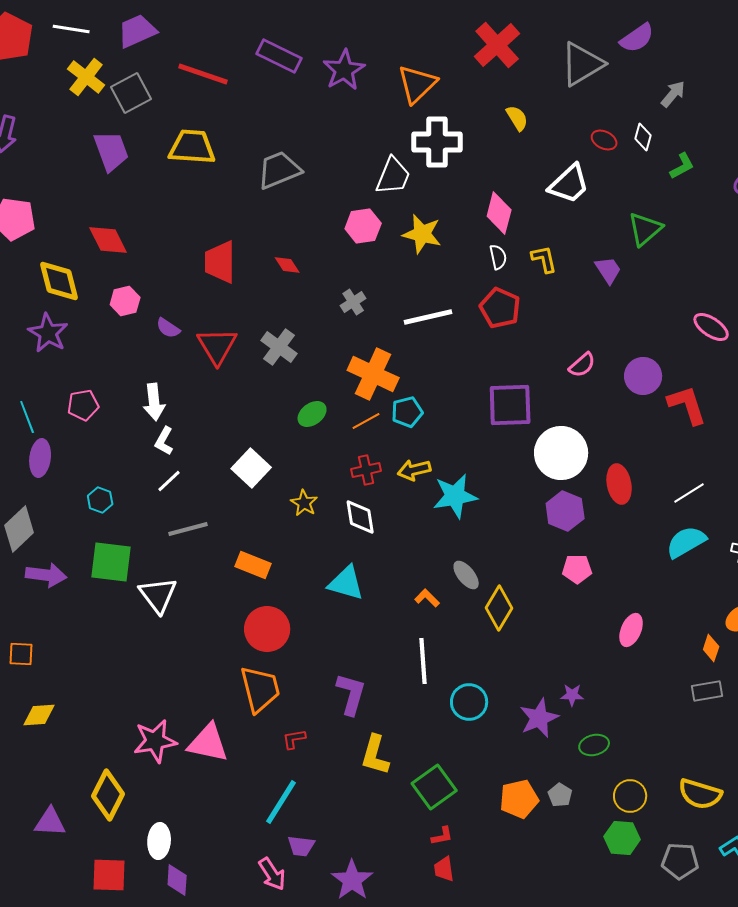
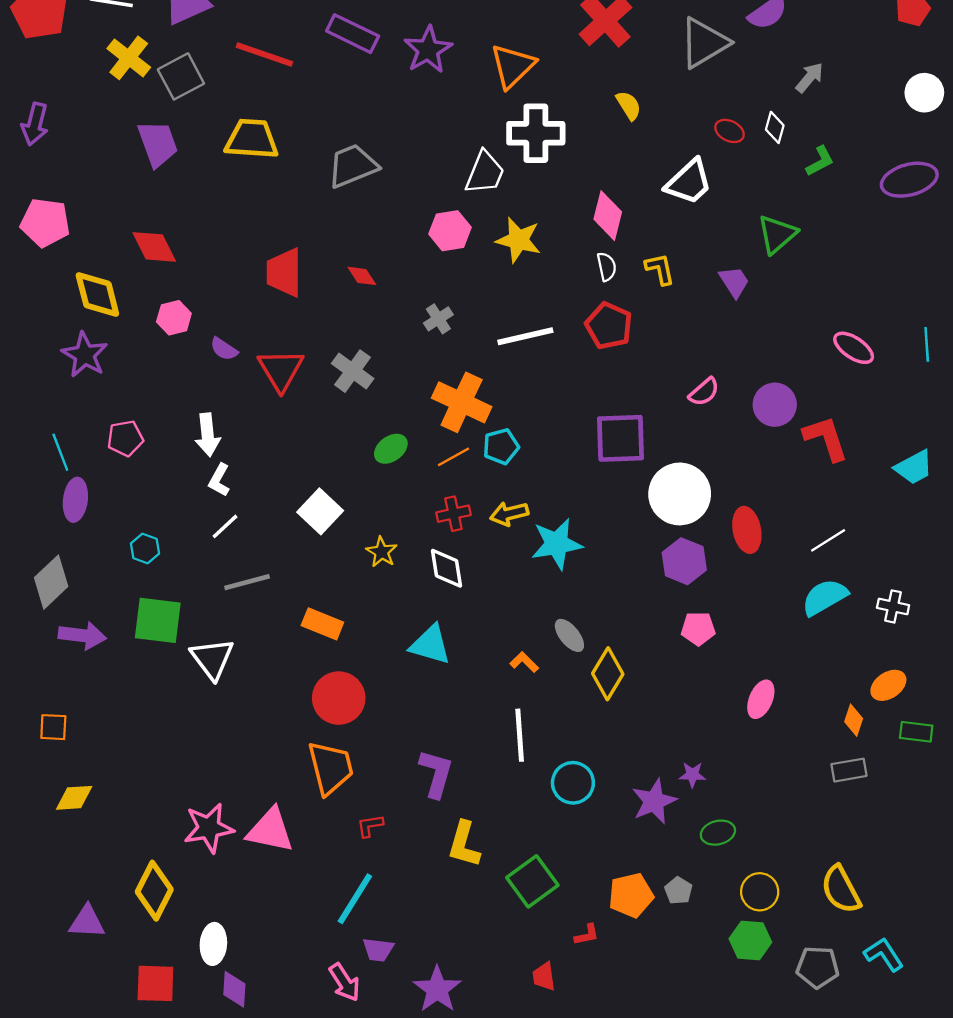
yellow semicircle: (700, 794) -> (841, 889), turned 45
red L-shape: (442, 836) -> (587, 935), moved

